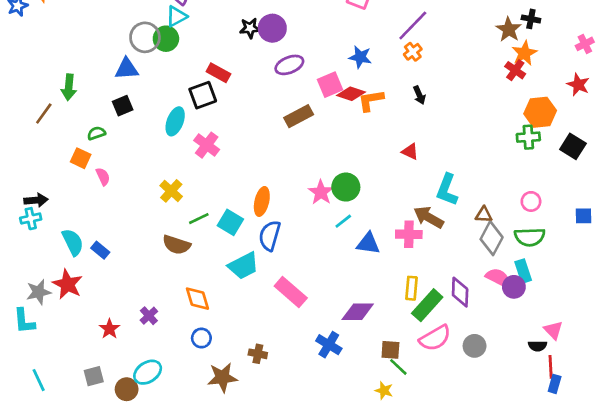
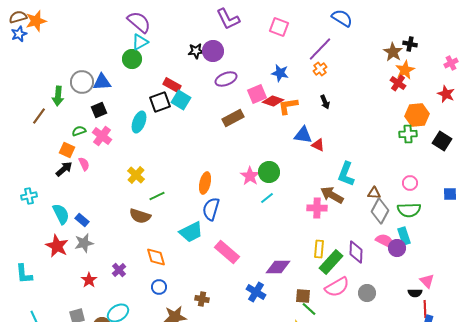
gray circle: (145, 37) -> (82, 82), moved
pink cross: (207, 145) -> (102, 136), moved
black arrow: (36, 200) -> (64, 169), moved, turned -36
cyan square: (230, 222) -> (181, 100), moved
blue triangle: (368, 243) -> (303, 135), moved
gray star: (39, 292) -> (84, 243), moved

